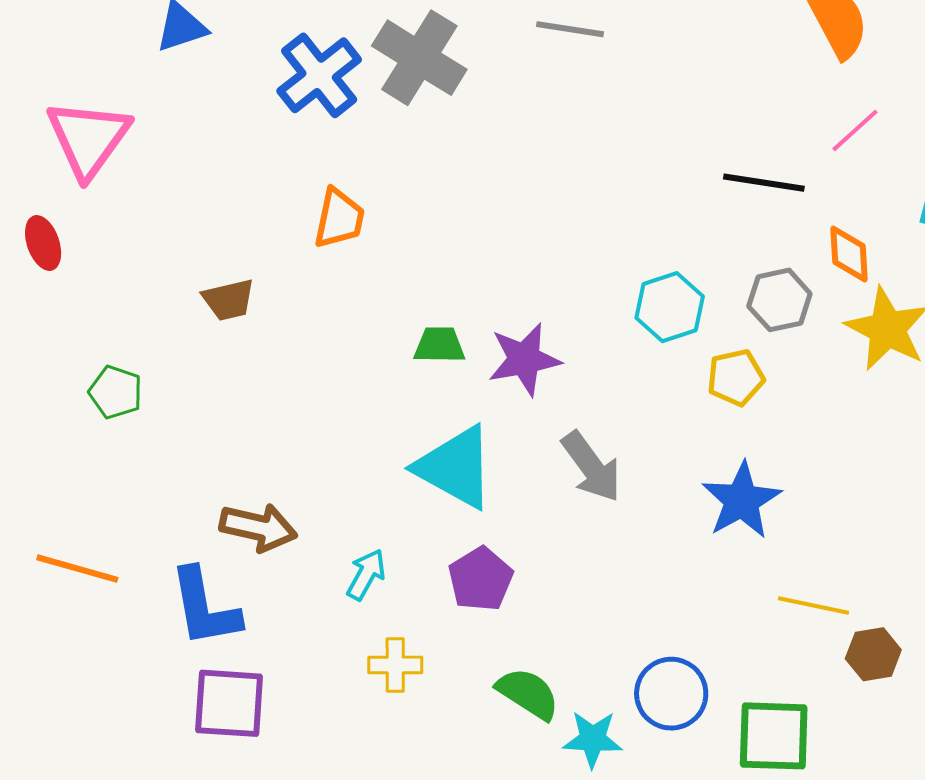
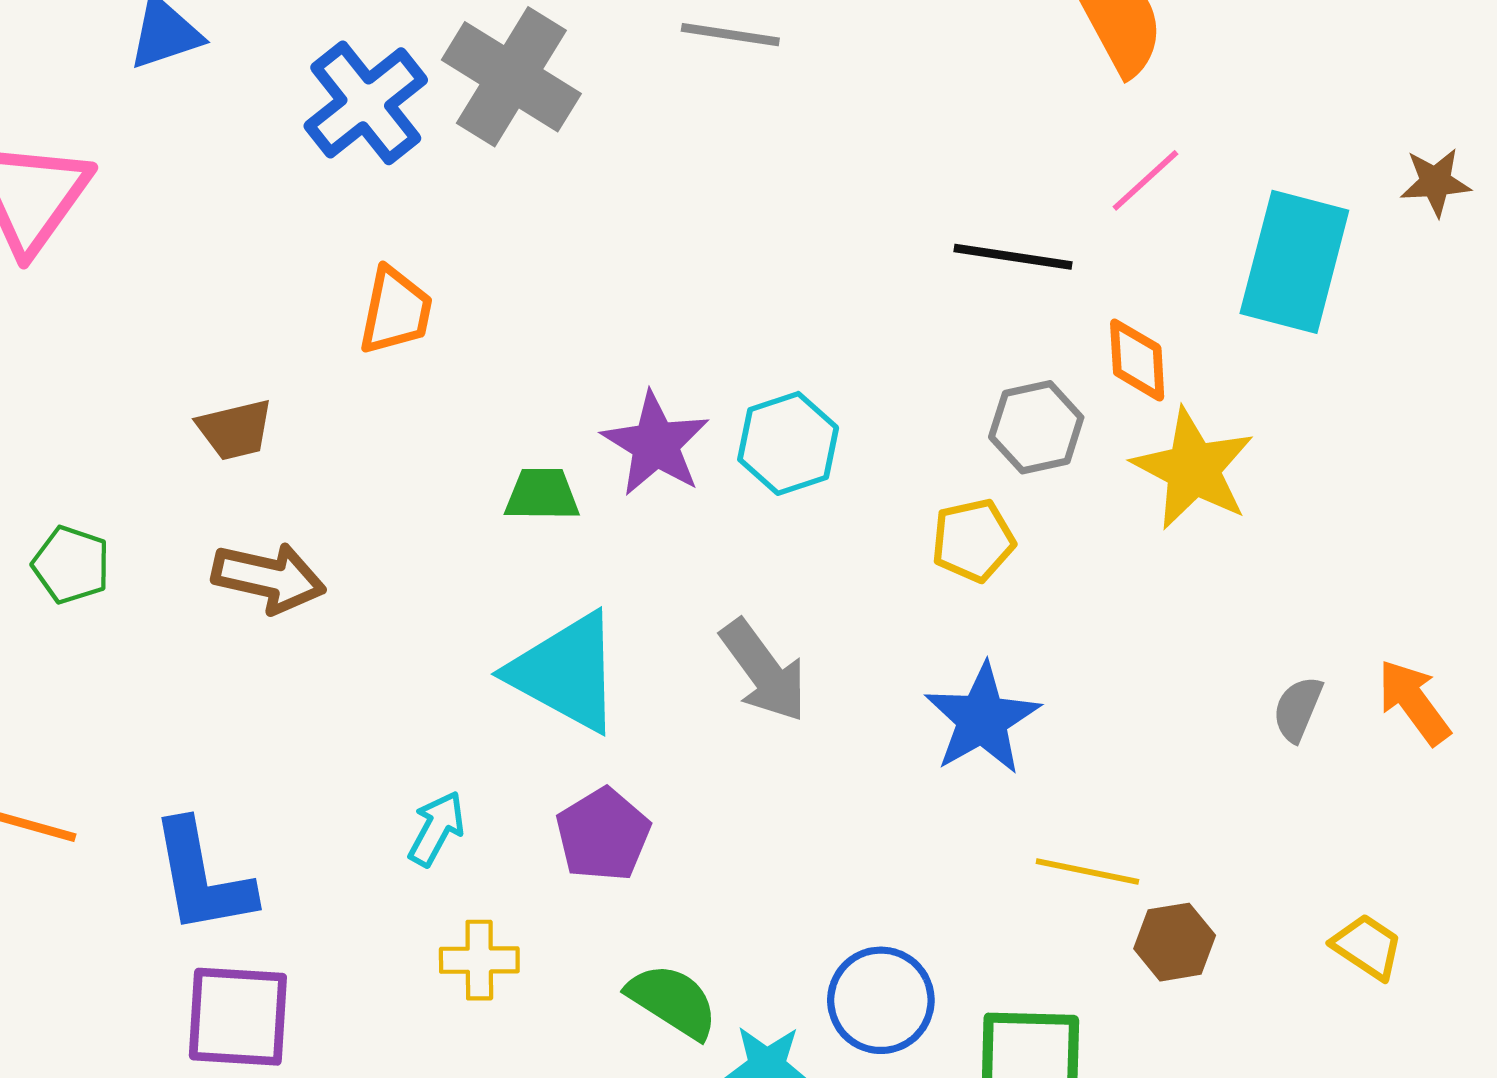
cyan hexagon: (670, 307) -> (788, 443), moved
purple star: (524, 359) -> (656, 444), moved, turned -30
brown arrow: (258, 527) -> (269, 578), moved

